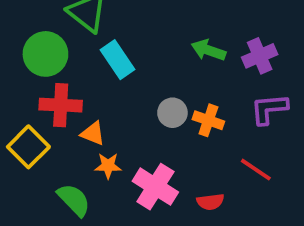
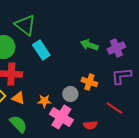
gray circle: (172, 113) -> (70, 94), moved
orange triangle: (93, 134) -> (18, 98), moved
orange star: (108, 166) -> (44, 101), moved

